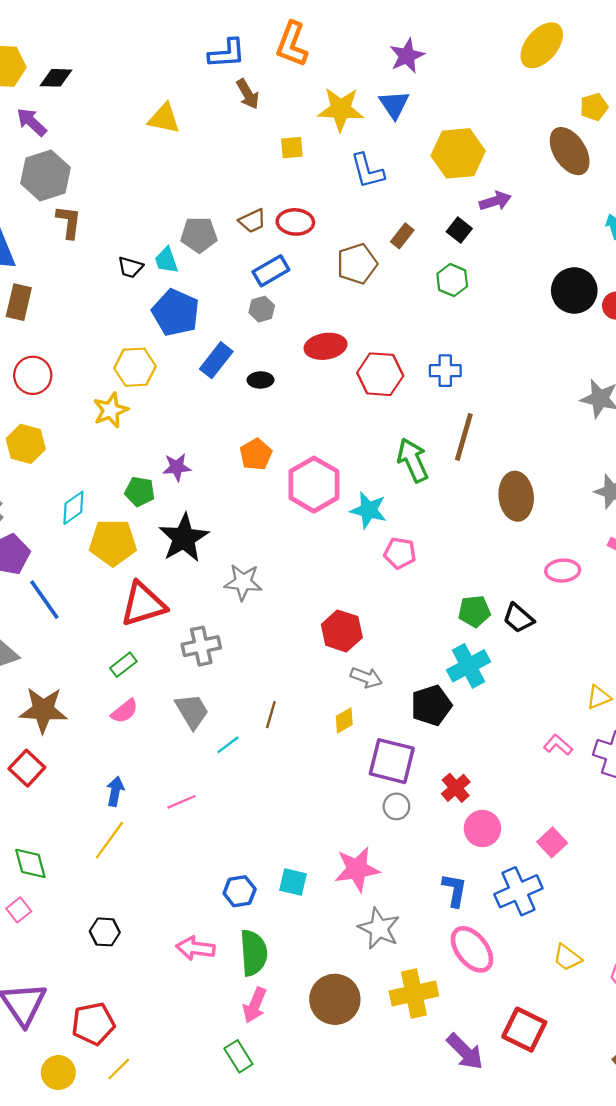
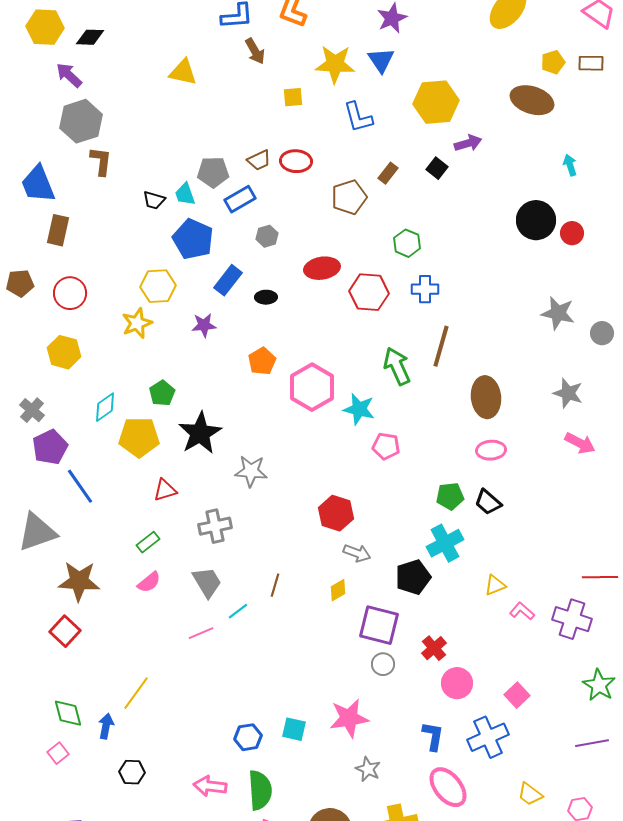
brown ellipse: (570, 151) -> (532, 100), turned -39
blue rectangle: (271, 271) -> (240, 199), moved
green hexagon: (452, 280) -> (407, 243), moved
purple star: (177, 467) -> (204, 325), moved
green pentagon: (140, 492) -> (162, 393), turned 30
pink ellipse: (563, 571) -> (491, 450), moved
red triangle: (143, 604) -> (165, 490), size x0.6
yellow triangle: (599, 697) -> (495, 585), moved
blue arrow: (115, 791) -> (106, 726), moved
pink line: (181, 802) -> (201, 633), moved
gray star: (379, 928) -> (368, 769), size x0.7

